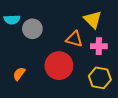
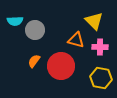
orange semicircle: (19, 74) -> (34, 61), moved

